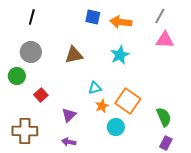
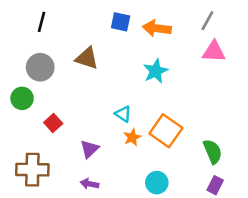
brown triangle: (74, 55) -> (87, 58), moved, turned 30
cyan triangle: (95, 88) -> (123, 114), turned 48
cyan circle: (116, 127) -> (157, 183), moved

